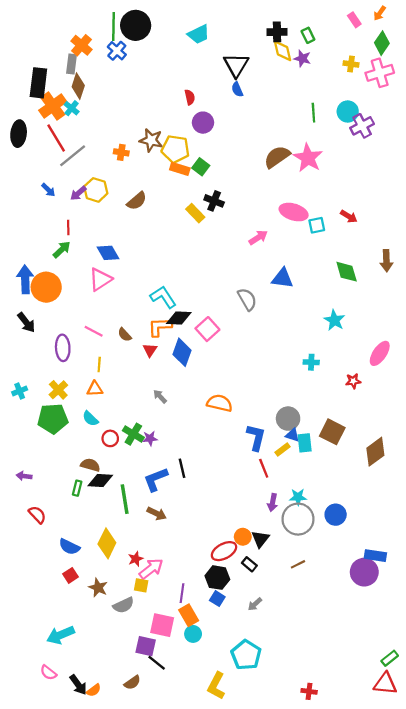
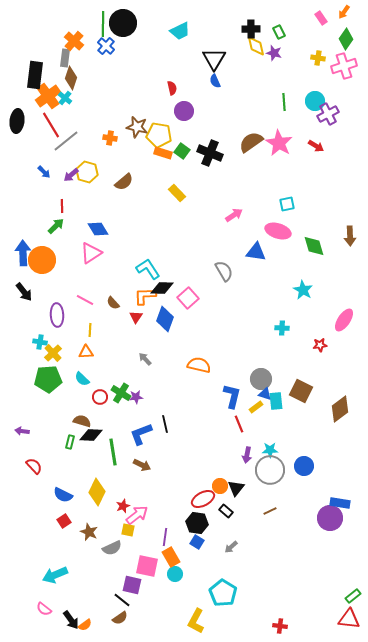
black cross: (214, 201) -> (210, 153), moved, size x1.4
pink ellipse: (294, 212) -> (278, 231), moved
red arrow: (349, 216) -> (316, 146), moved
cyan cross: (20, 391) -> (40, 342), moved, turned 32
black line: (157, 663) -> (122, 600), moved

